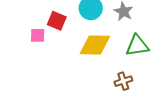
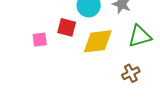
red square: (57, 21) -> (67, 27), moved

